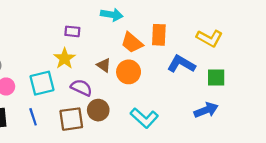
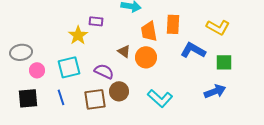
orange trapezoid: (132, 43) -> (149, 31), turned 40
yellow star: (65, 58) -> (78, 35), moved

